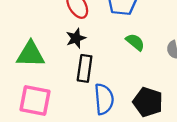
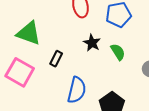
black star: (76, 38) -> (92, 43), moved, turned 30
black rectangle: (85, 68) -> (56, 59), moved, size x0.7

